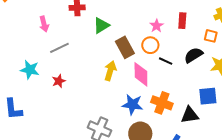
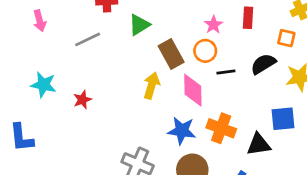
pink arrow: (44, 24) -> (40, 21), moved
gray line: (59, 48) -> (88, 39), moved
black line: (166, 61) -> (226, 72), turned -32

